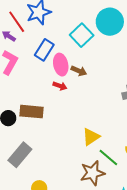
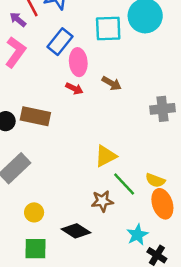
cyan square: (82, 35) -> (108, 28), turned 35
brown arrow: (79, 71) -> (112, 83), moved
brown star: (92, 173) -> (102, 201), size x0.7

